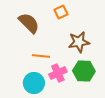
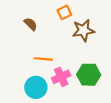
brown semicircle: (29, 23) -> (31, 24), size x0.6
brown star: (79, 42) -> (83, 30), moved

